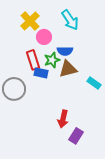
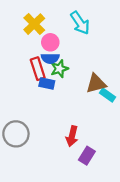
blue semicircle: (65, 51) -> (50, 58), moved
brown triangle: (68, 69) -> (96, 84), moved
gray circle: (14, 89) -> (16, 134), moved

